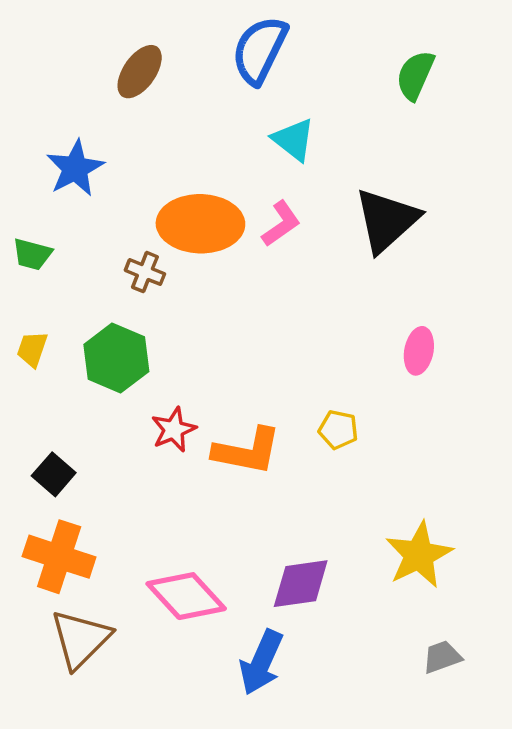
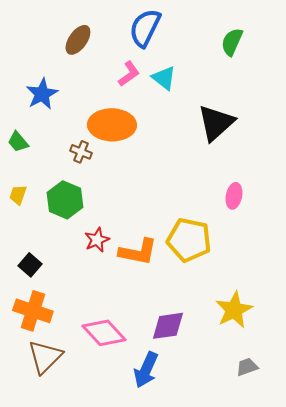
pink L-shape: (281, 224) -> (129, 74), moved
green trapezoid: (32, 254) -> (18, 142), turned 35
yellow pentagon: (338, 430) -> (189, 240), size x2.0

